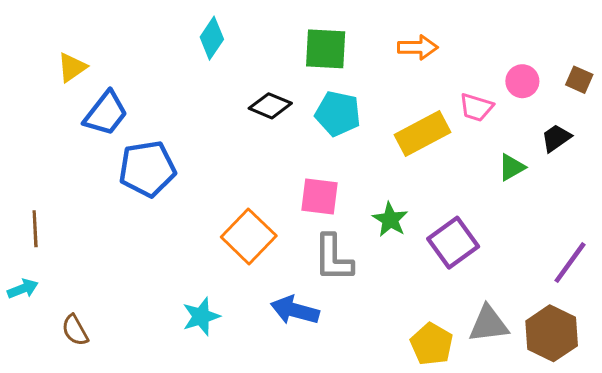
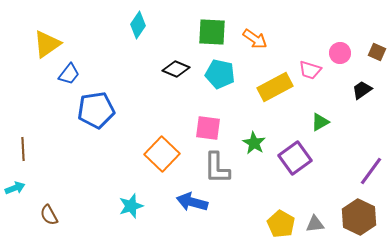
orange arrow: (418, 47) -> (255, 39), moved, turned 35
yellow triangle: (72, 67) -> (47, 44), size x1.4
blue trapezoid: (106, 113) -> (69, 74), size x0.7
green triangle: (512, 167) -> (320, 122), moved
gray triangle: (489, 324) -> (315, 224), moved, size x0.7

